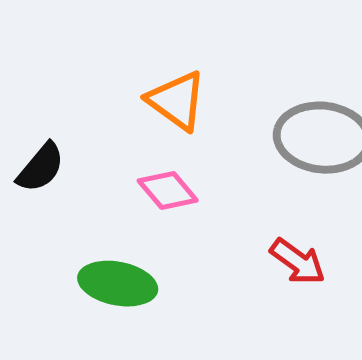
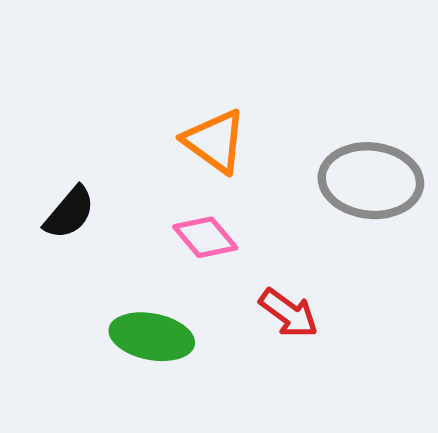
red arrow: (298, 262) -> (289, 313), moved

